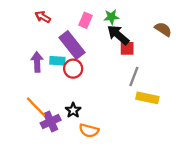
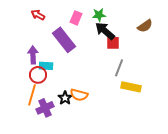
brown semicircle: (163, 29) -> (145, 26), turned 112
cyan rectangle: (57, 61) -> (46, 66), moved
red circle: (73, 69) -> (38, 75), moved
orange line: (36, 107) -> (32, 95), turned 60
orange semicircle: (89, 131) -> (79, 95), moved

